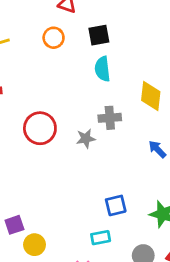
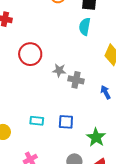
gray cross: (110, 118) -> (76, 80), moved
cyan rectangle: (101, 238) -> (37, 121), moved

